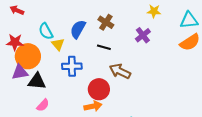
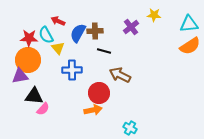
red arrow: (17, 10) -> (58, 21), moved
brown cross: (106, 22) -> (95, 31), moved, turned -35
purple cross: (143, 35) -> (131, 27), moved
red star: (15, 42) -> (29, 38), moved
black triangle: (37, 81) -> (34, 96), moved

